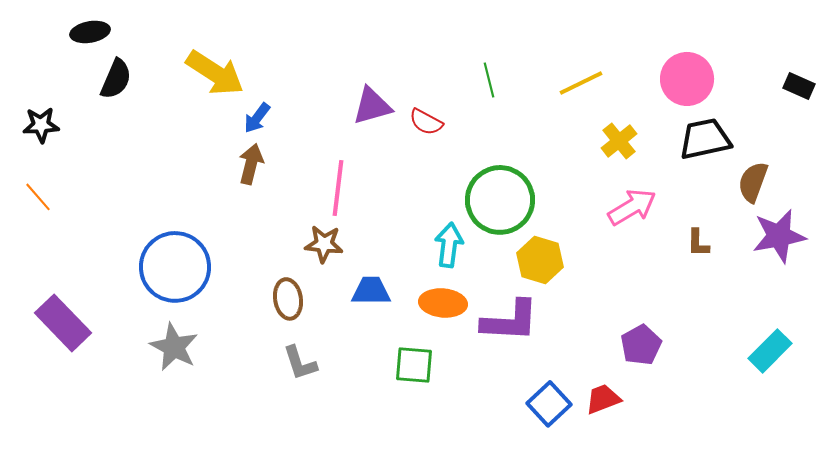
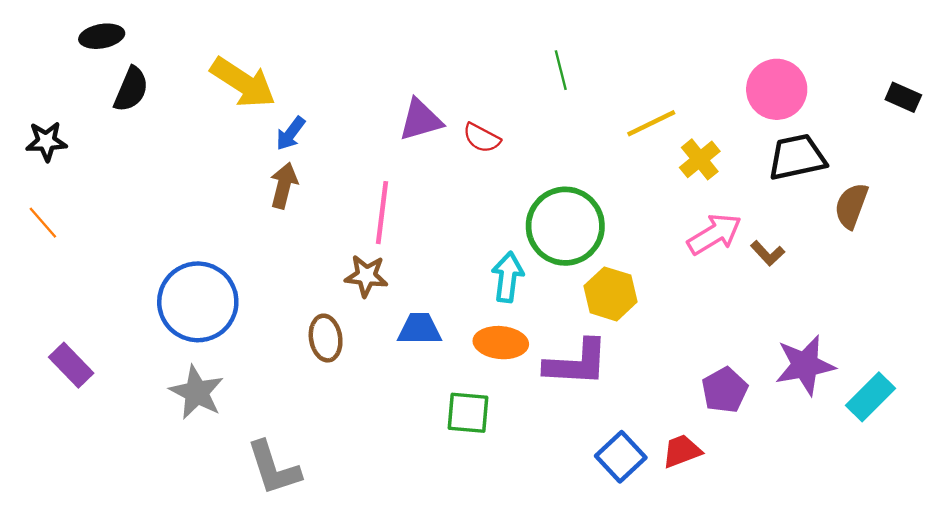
green line: (489, 80) -> (561, 70), moved
yellow line: (581, 83) -> (651, 123), moved
purple star: (779, 236) -> (805, 365), moved
brown L-shape: (698, 243) -> (768, 253), moved, turned -44
purple rectangle: (63, 323) -> (71, 365), size x0.7
gray L-shape: (300, 363) -> (274, 468), moved, size x1.4

